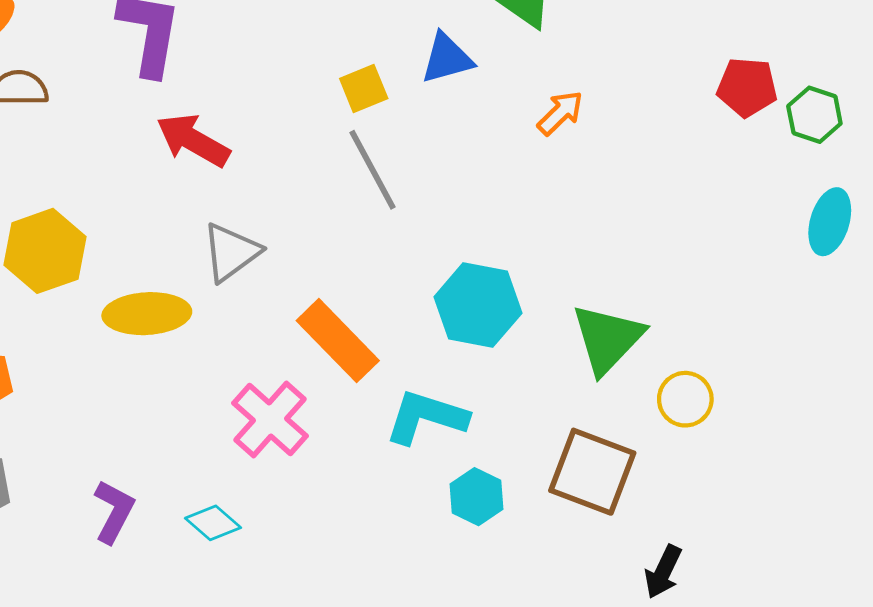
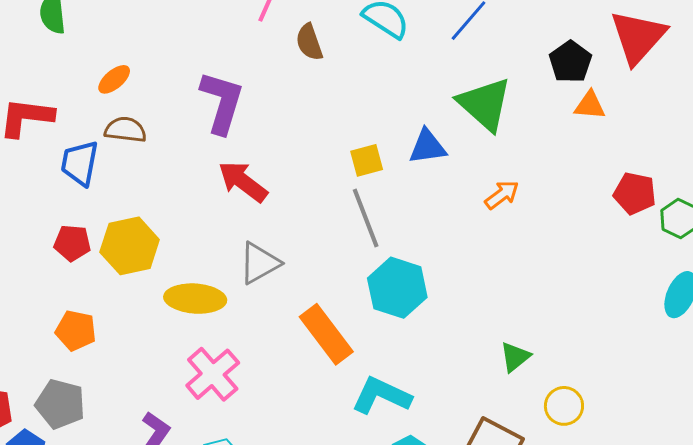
cyan hexagon: (478, 305) -> (397, 288), moved
green triangle: (608, 339) -> (515, 357), size x0.6
pink cross: (270, 420) -> (213, 374), moved

